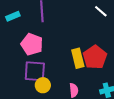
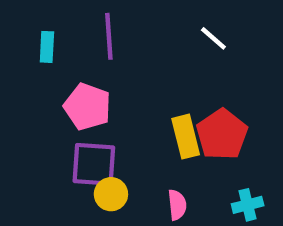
white line: (101, 11) -> (213, 38), moved
cyan rectangle: (13, 16) -> (47, 47), turned -64

